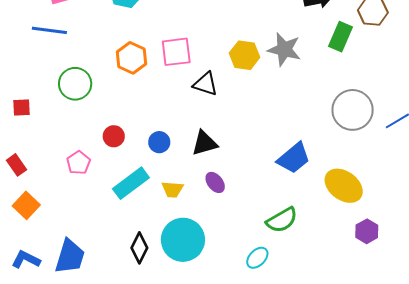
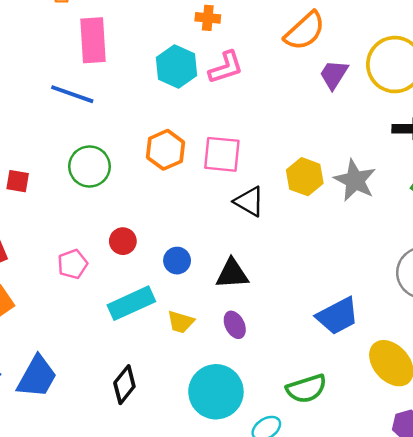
cyan circle: (183, 240) -> (216, 392), moved

